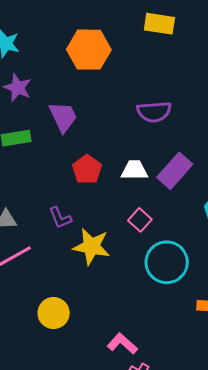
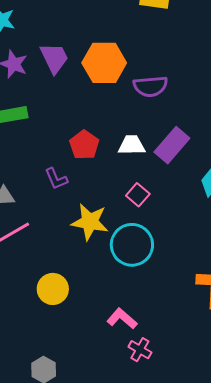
orange hexagon: (89, 50) -> (104, 63), moved
purple trapezoid: (63, 117) -> (54, 58), moved
purple L-shape: (60, 218) -> (56, 179), moved
cyan circle: (167, 262) -> (132, 245), moved

